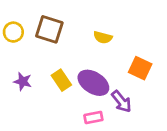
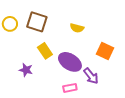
yellow rectangle: (61, 80) -> (45, 51), moved
purple star: (23, 81) -> (26, 70), moved

